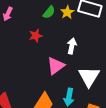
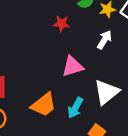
white arrow: (72, 46) -> (104, 40), moved

